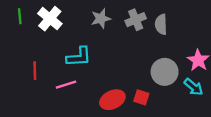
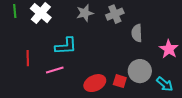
gray semicircle: (161, 24) -> (137, 33), moved
gray circle: (165, 72) -> (140, 71), moved
cyan arrow: (194, 87) -> (165, 84), moved

